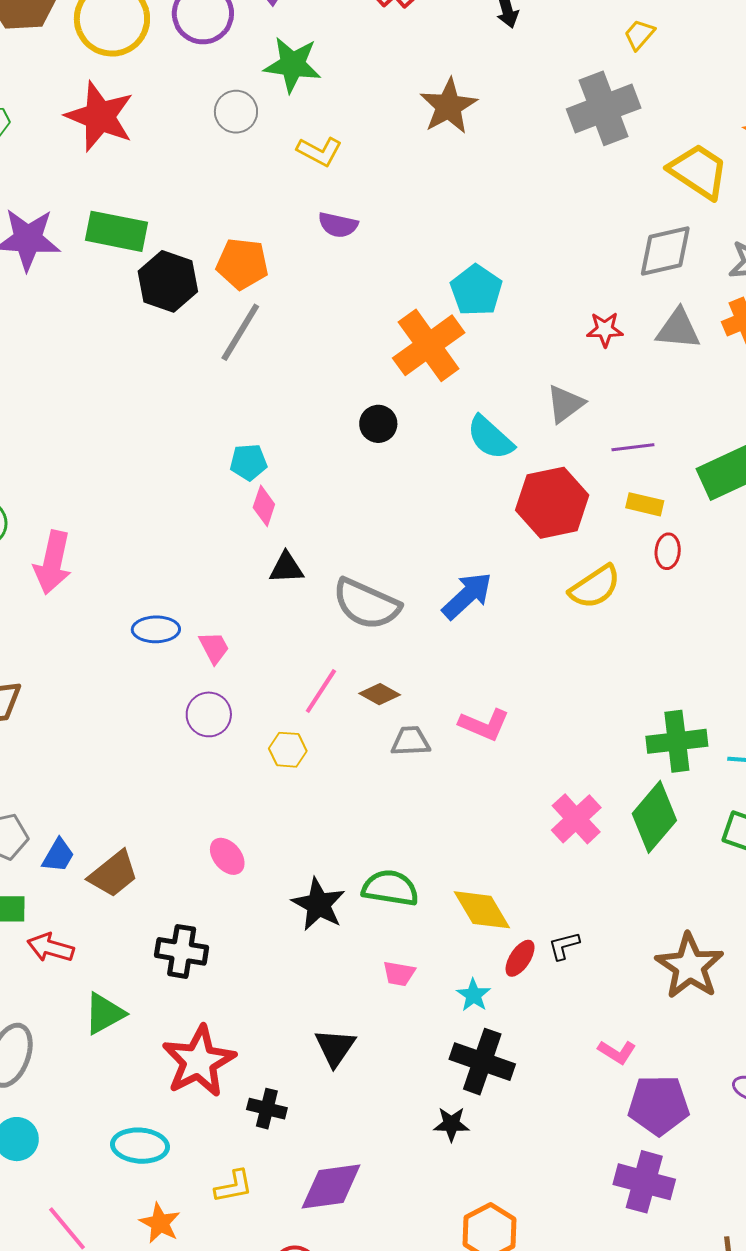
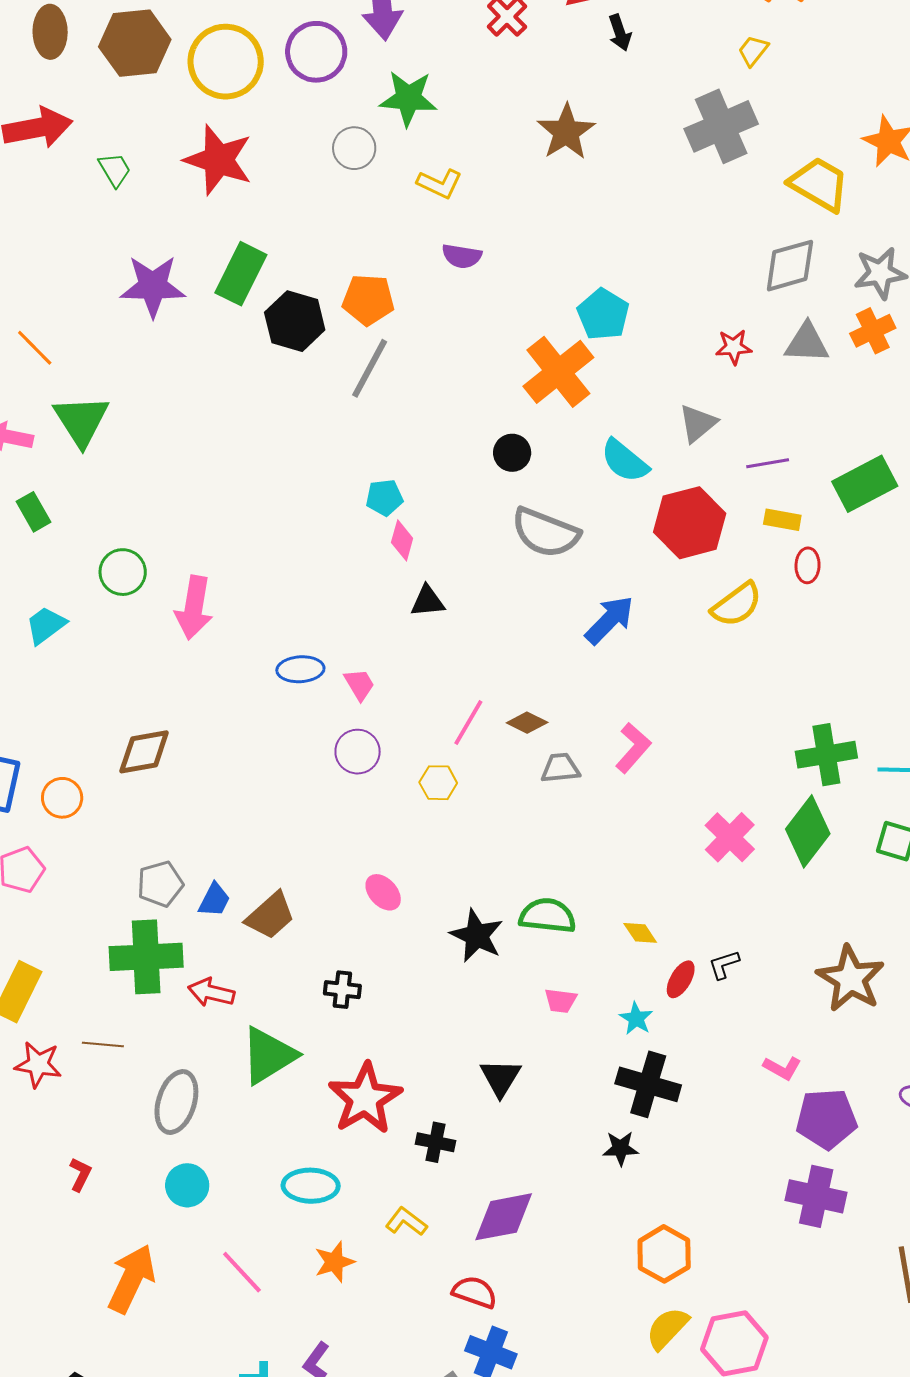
green rectangle: (116, 231) -> (241, 274), turned -72
gray semicircle: (366, 604) -> (546, 533), moved
pink L-shape: (484, 725) -> (633, 748), turned -69
yellow diamond: (482, 910) -> (640, 933), size x0.6
black cross: (182, 951) -> (342, 990), size x0.7
green triangle: (104, 1014) -> (268, 1056), size x1.4
yellow L-shape: (234, 1186) -> (406, 1222), turned -129
orange star: (160, 1223) -> (334, 1262), turned 30

